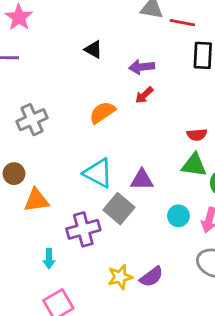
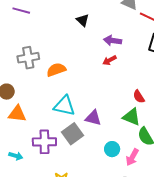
orange semicircle: (102, 112) -> (56, 70), moved
red semicircle: (197, 135) -> (139, 97), turned 48
cyan triangle: (98, 173) -> (64, 106), turned -30
cyan arrow: (49, 259) -> (16, 156), turned -88

